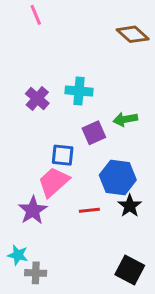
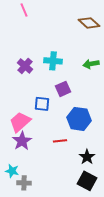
green arrow: (125, 119) -> (91, 64), moved
pink trapezoid: (54, 182) -> (20, 122), moved
black star: (130, 206) -> (87, 157), moved

